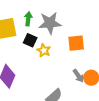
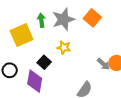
black square: (30, 40) -> (44, 62), moved, turned 32
orange square: (76, 43) -> (92, 18), moved, turned -30

